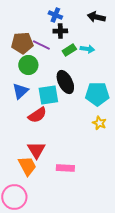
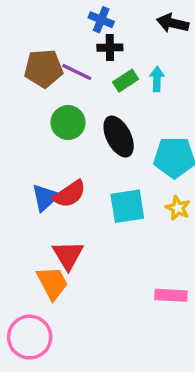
cyan arrow: (87, 49) -> (157, 79), turned -96
green circle: (28, 65) -> (68, 123), moved
blue triangle: (20, 91) -> (45, 198), moved
cyan square: (48, 95) -> (127, 206), moved
pink rectangle: (65, 168) -> (171, 295), moved

